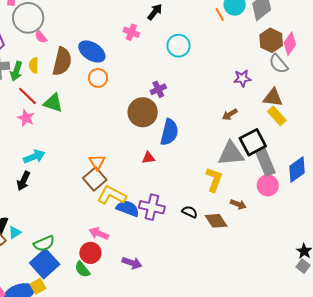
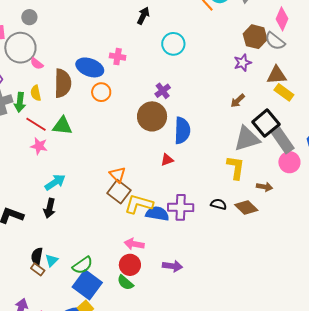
pink cross: (131, 32) -> (118, 57), moved
brown hexagon: (271, 40) -> (255, 37), moved

